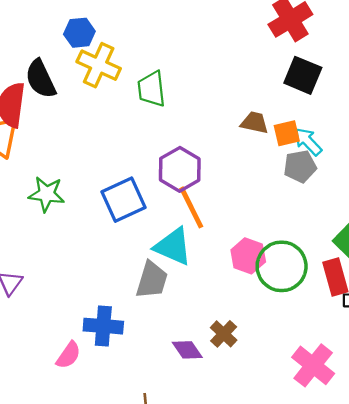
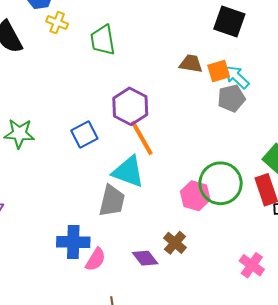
yellow cross: (99, 65) -> (57, 23), size x0.6
blue square: (124, 200) -> (84, 135), size x0.7
pink hexagon: (248, 256) -> (195, 196), moved
pink semicircle: (68, 355) -> (96, 259), moved
pink cross: (313, 365) -> (252, 265), size x0.7

